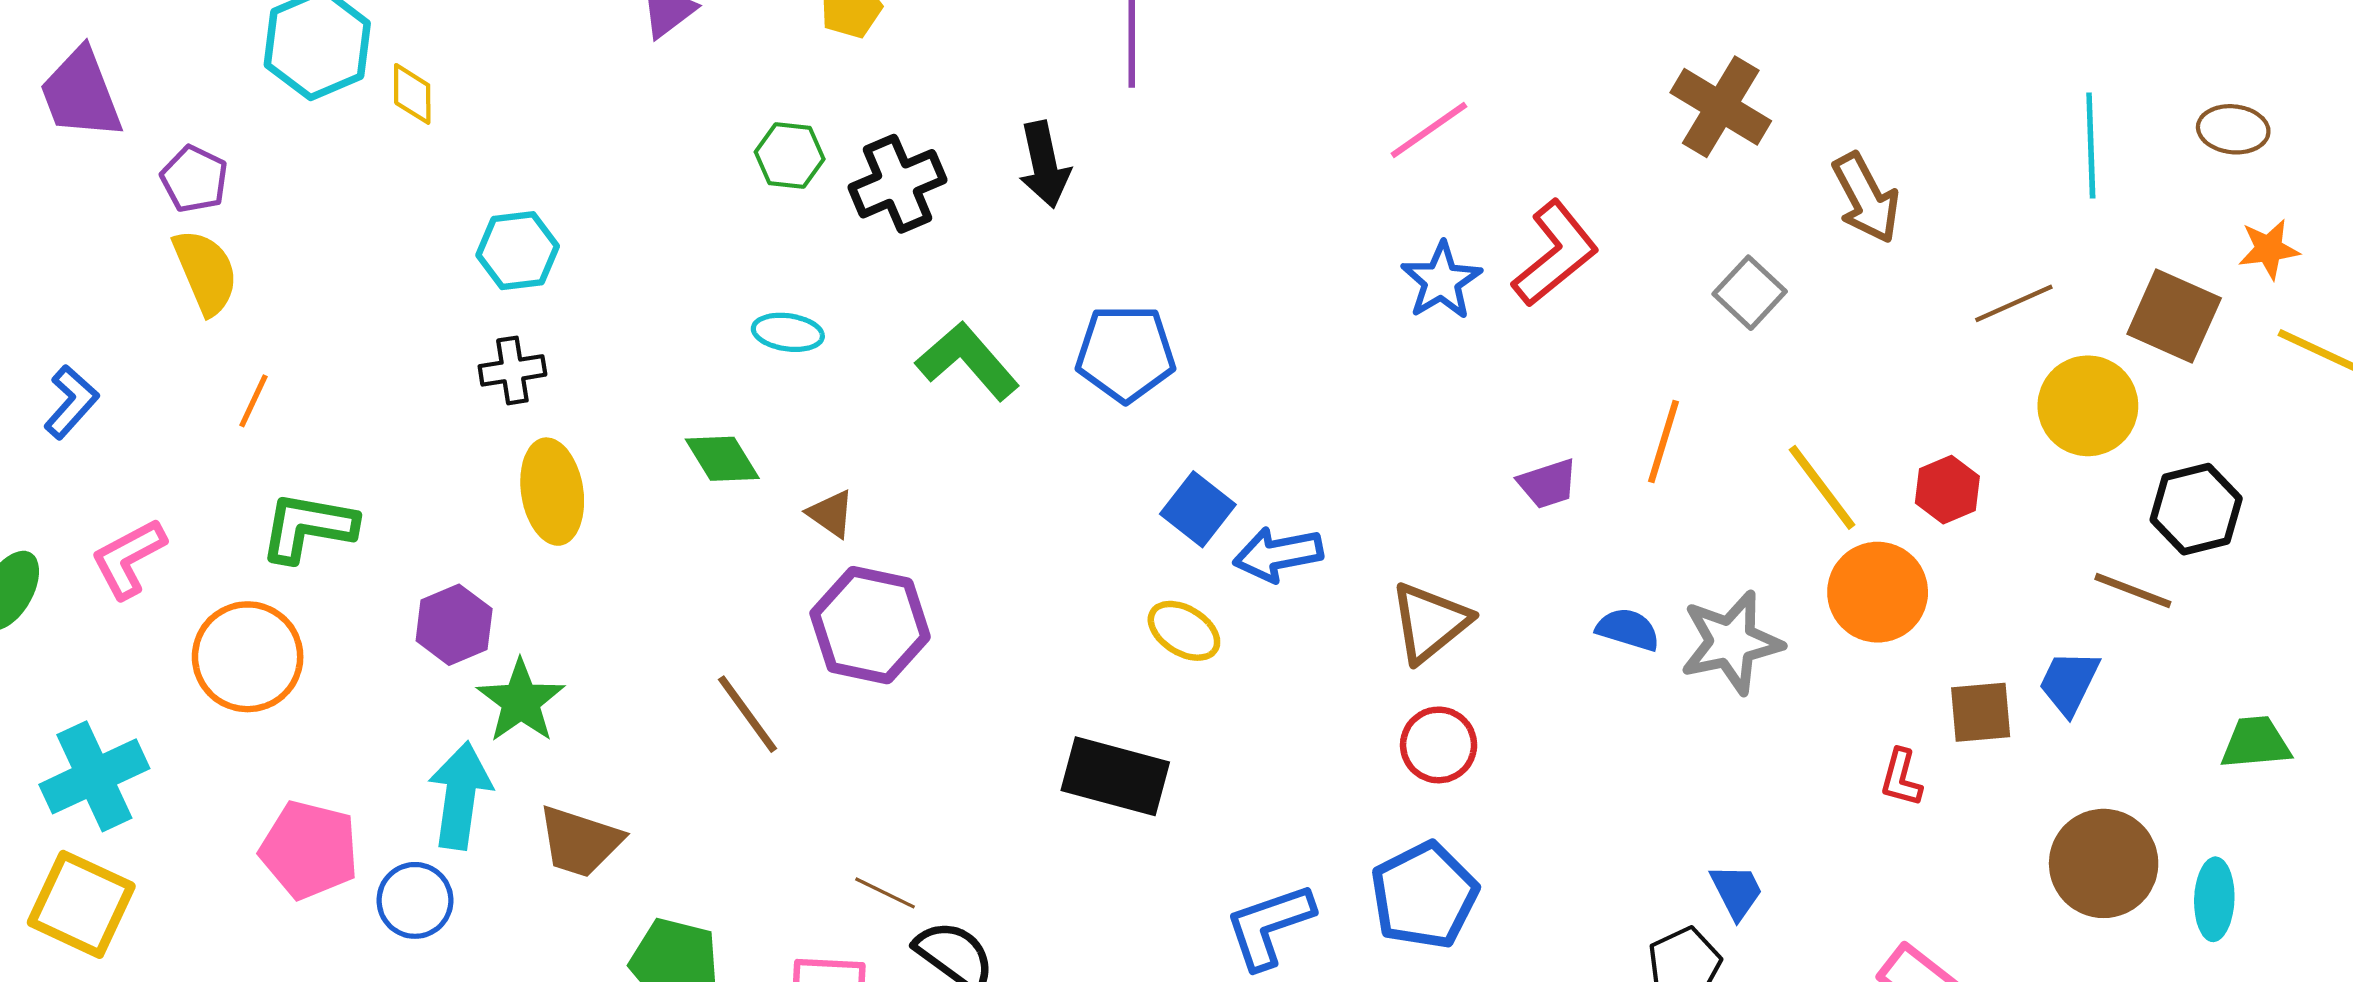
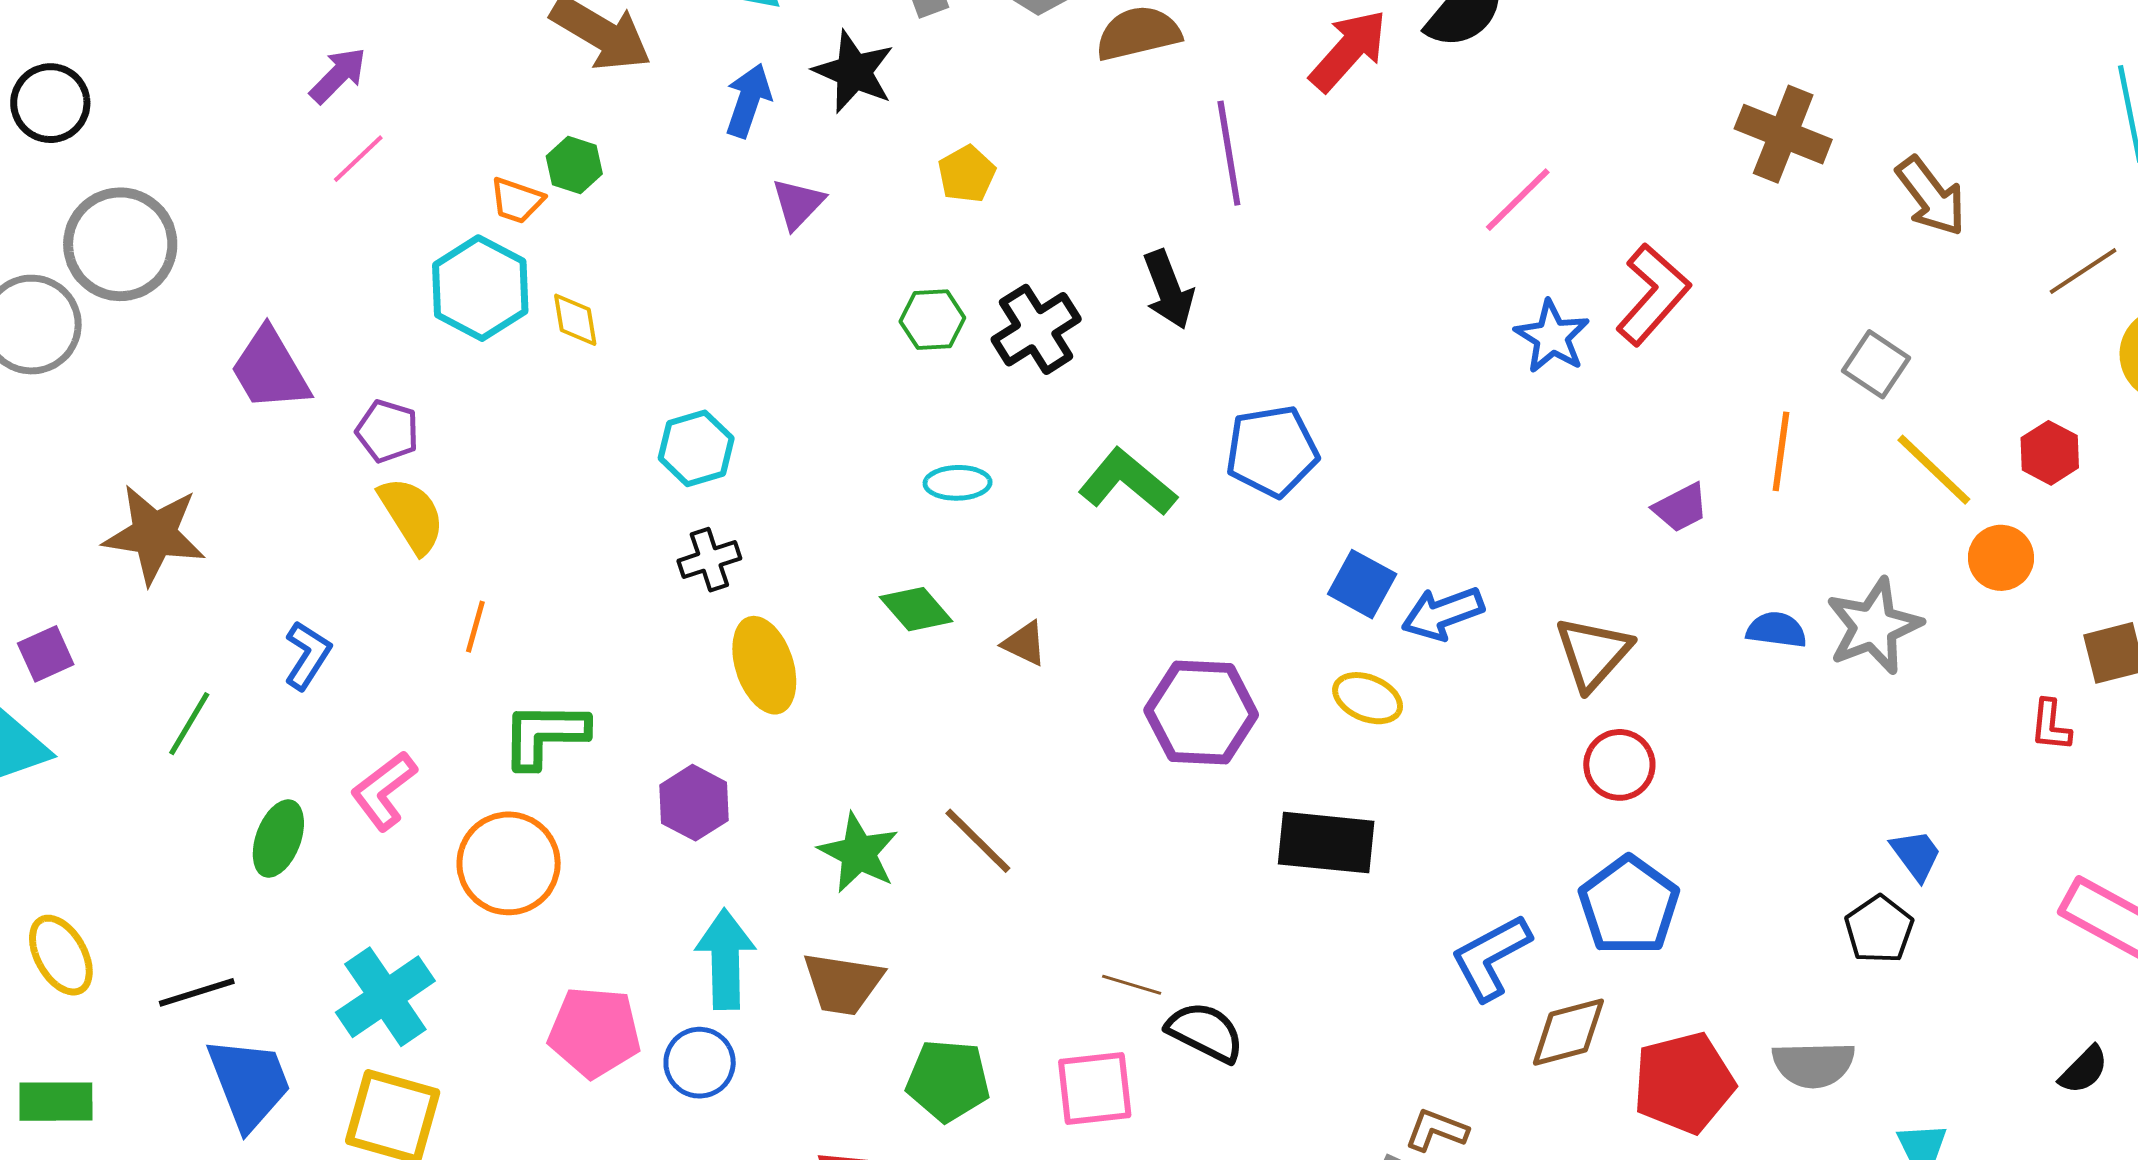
gray square: (1750, 293) -> (1876, 364), moved
orange circle: (1878, 592) -> (2001, 558), size x0.7
purple hexagon: (870, 625) -> (1201, 712), moved
green star: (521, 701) -> (858, 853), moved

